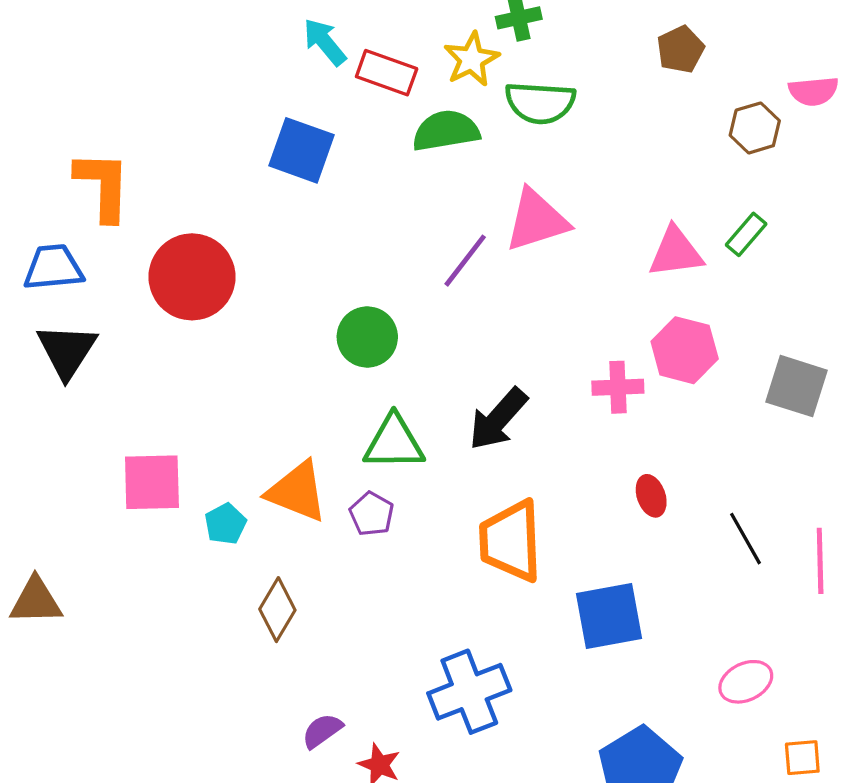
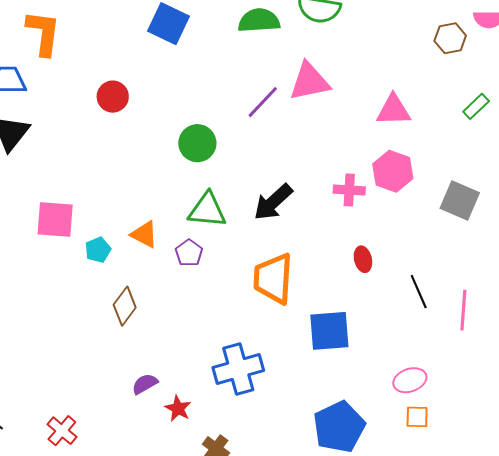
green rectangle: (746, 234) -> (476, 106), moved
red circle: (192, 277) -> (113, 97), moved, size x0.6
orange triangle: (297, 492) -> (144, 234), size x0.7
orange square: (802, 758) -> (417, 417), moved

